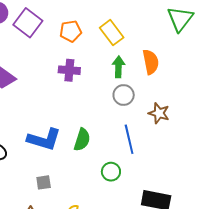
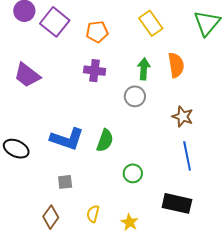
yellow rectangle: (112, 33) -> (151, 23), moved
gray circle: (124, 95) -> (135, 96), moved
blue line: (129, 139) -> (187, 156), moved

